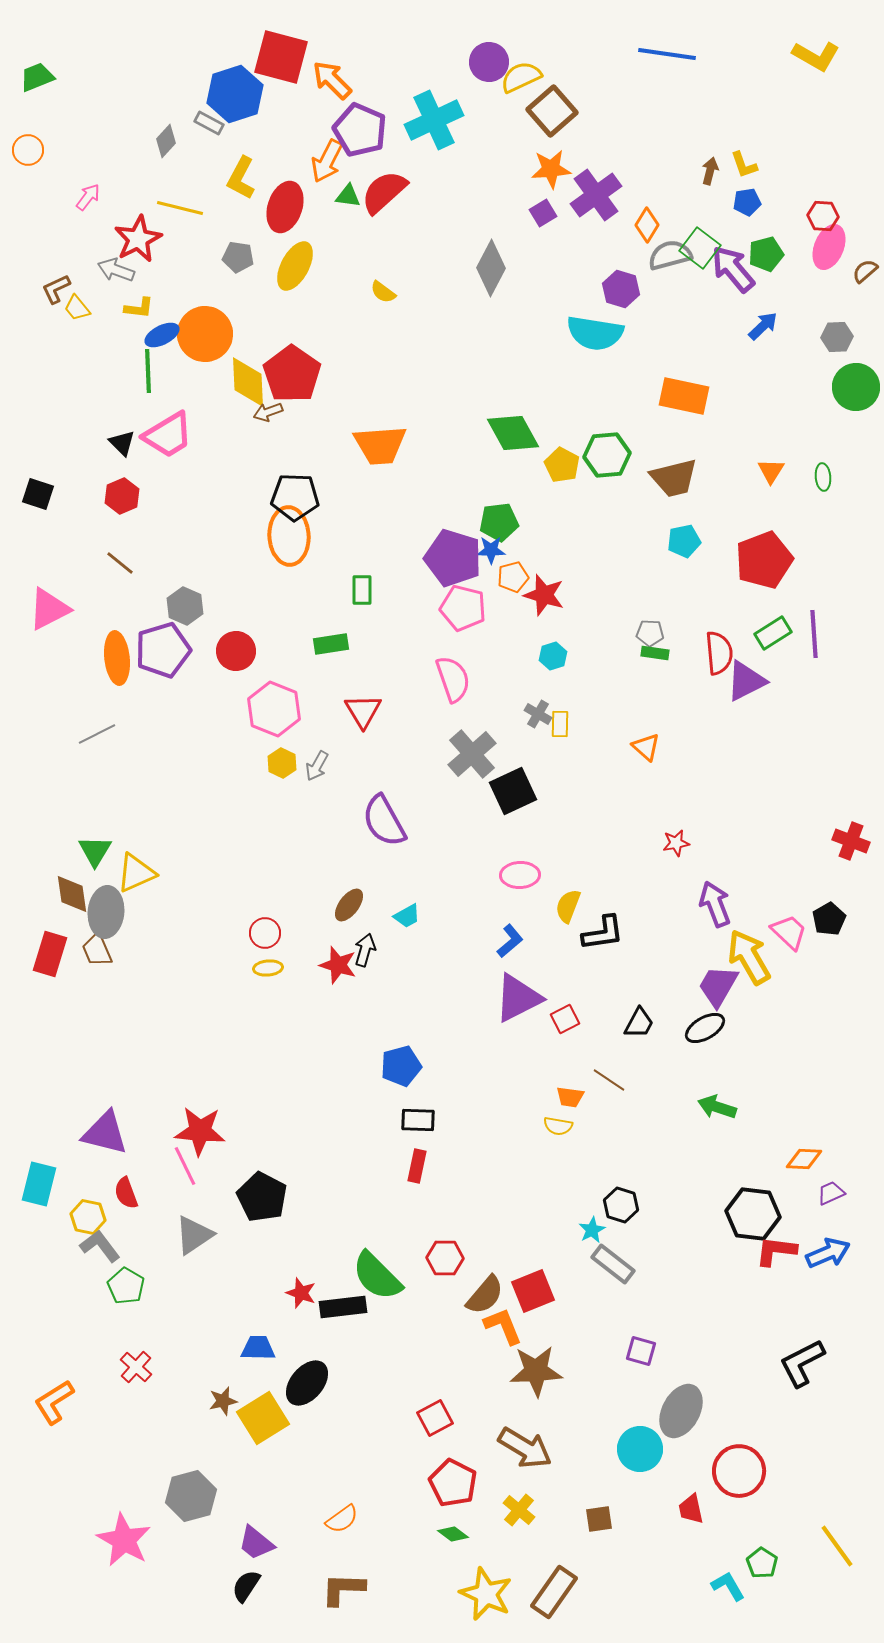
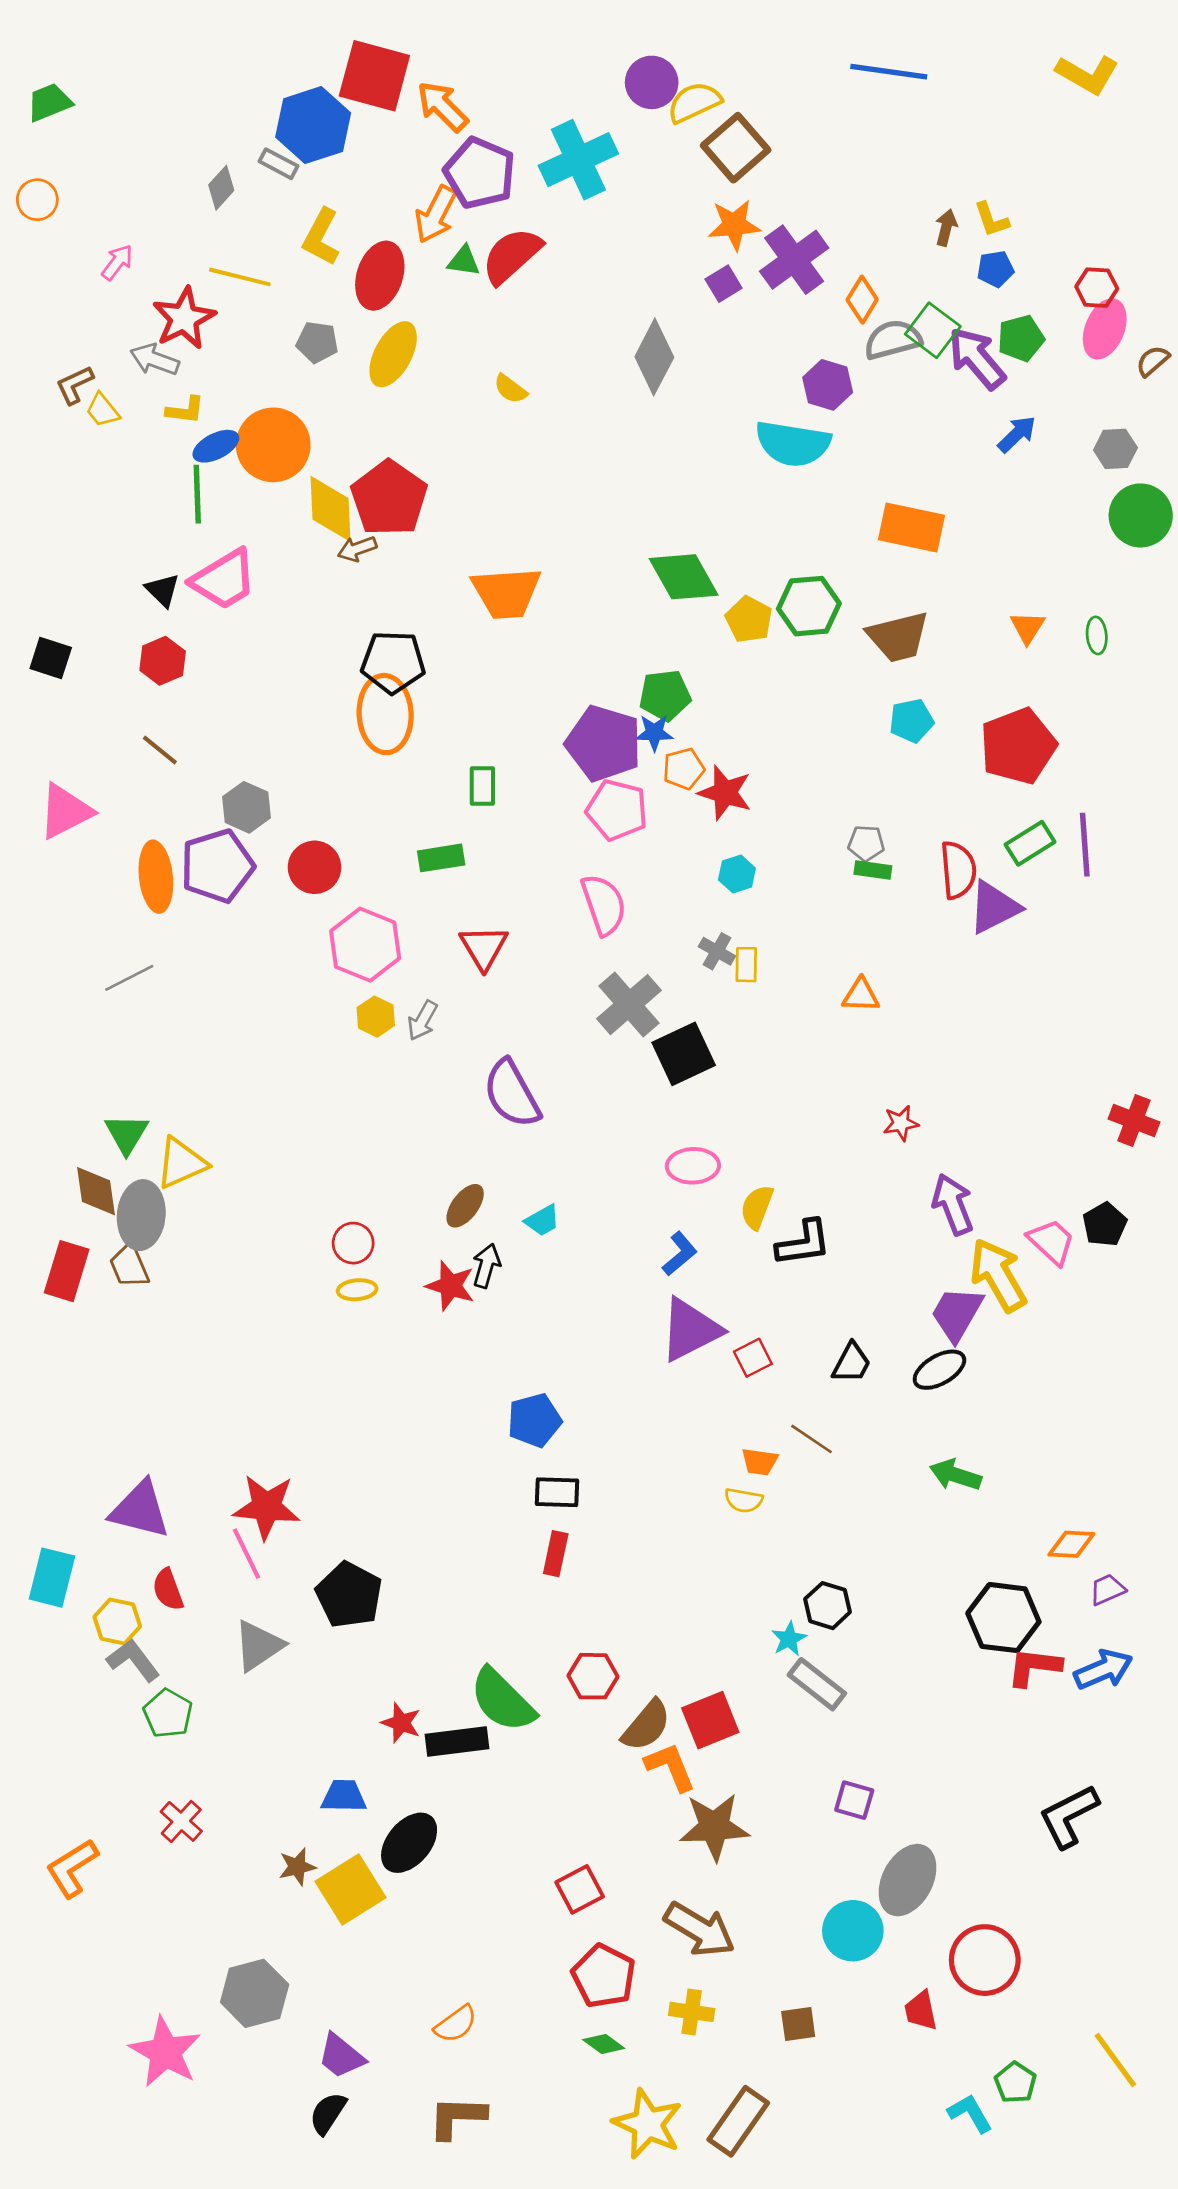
orange triangle: (646, 747) -> (861, 995), turned -40
yellow cross: (519, 1510) -> (692, 2012), turned -32

